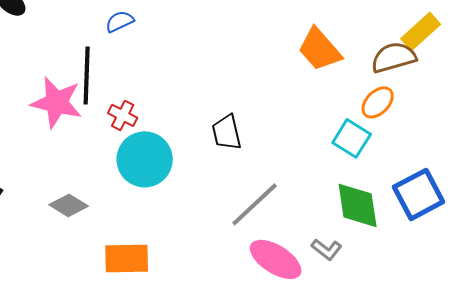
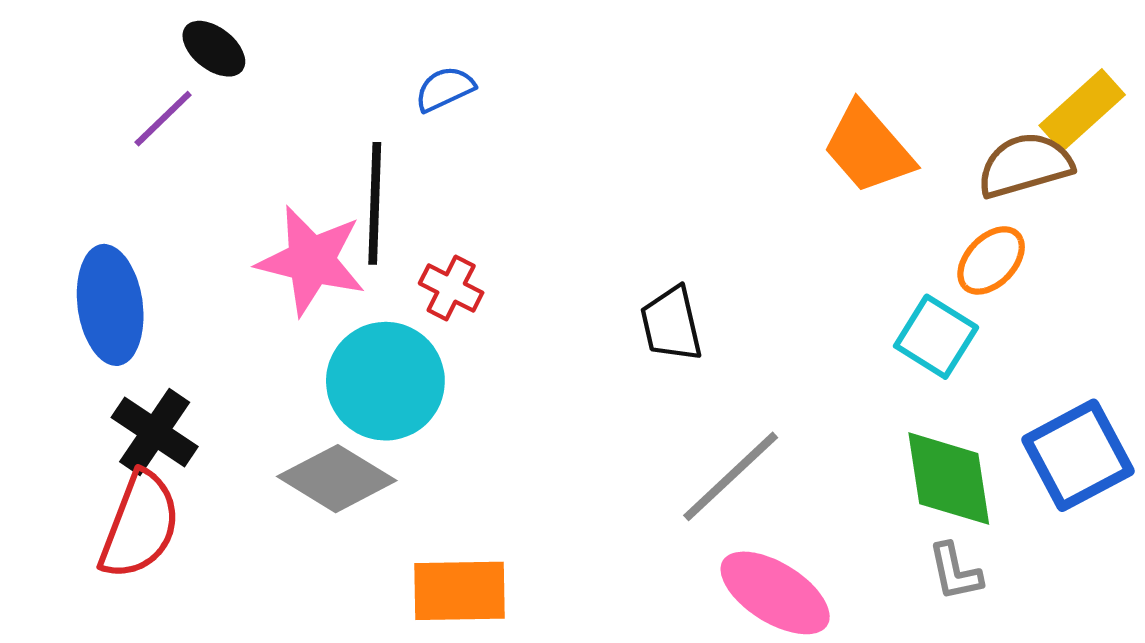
cyan circle: (145, 159) -> (385, 381), moved
gray diamond: (69, 205) -> (337, 479), size x1.4
gray L-shape: (327, 249) -> (955, 572), moved, turned 40

